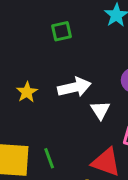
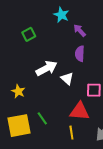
yellow star: (27, 92) -> (18, 91), moved

